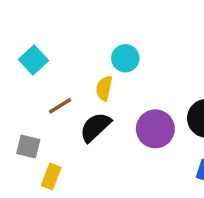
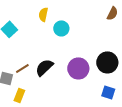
yellow semicircle: (104, 88) -> (43, 14), moved
brown line: (60, 106) -> (22, 68), moved

